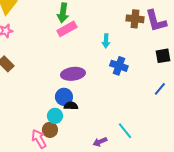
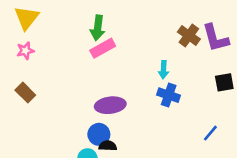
brown cross: (135, 19) -> (189, 35), turned 30
cyan arrow: (106, 41) -> (163, 70), moved
blue line: (160, 89) -> (210, 133), moved

